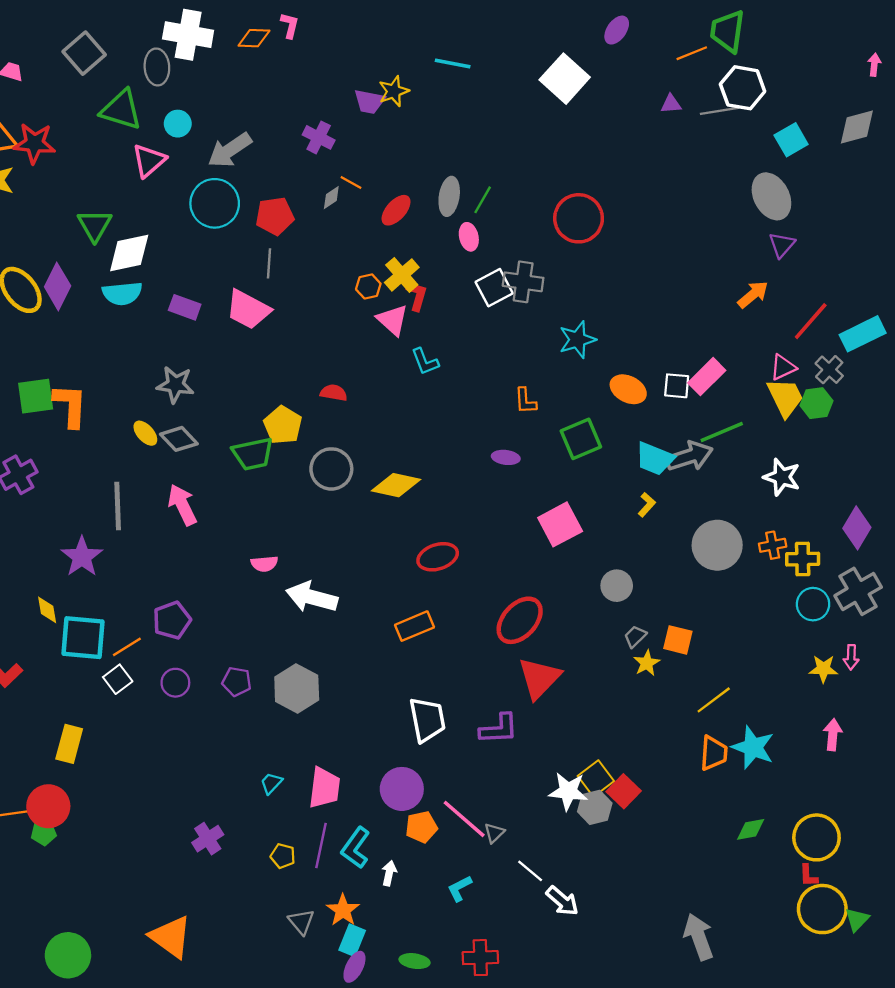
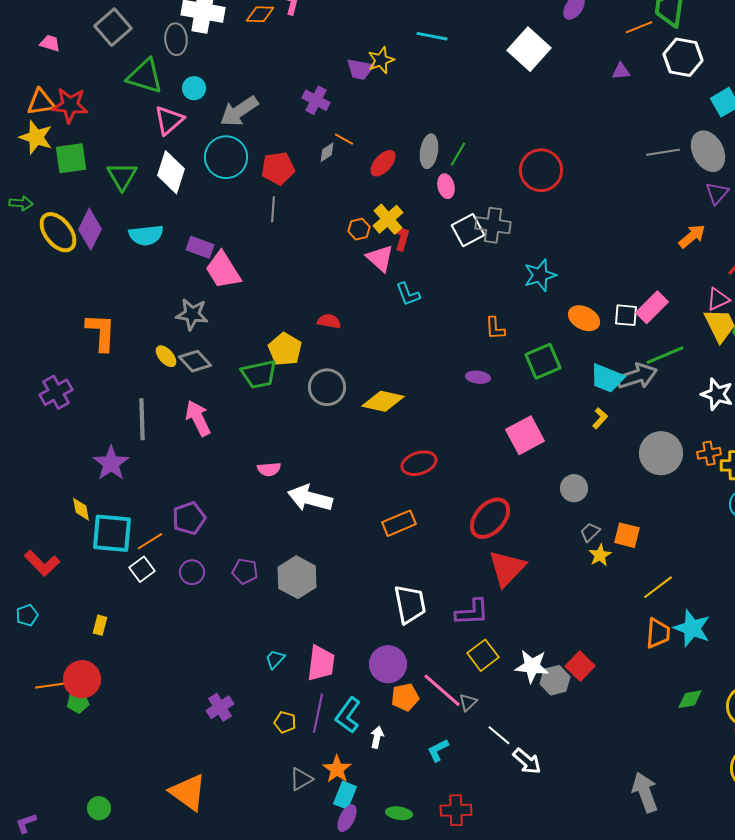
gray line: (719, 111) -> (663, 152), moved
white diamond: (129, 253) -> (171, 172), moved, turned -60
pink trapezoid: (248, 310) -> (223, 270), moved, turned 30
green square: (36, 396) -> (71, 158), moved
yellow rectangle: (69, 744) -> (100, 625), size x0.6
yellow square: (596, 779) -> (483, 655), moved
gray triangle: (301, 922) -> (301, 779), turned 40
green circle: (68, 955) -> (99, 808), size x0.6

